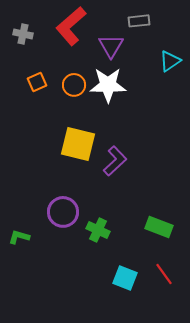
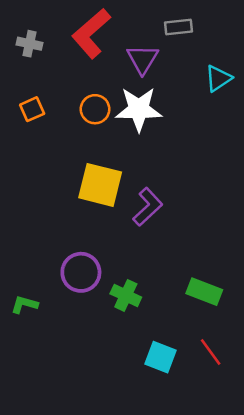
orange square: (37, 82) -> (32, 109), moved

